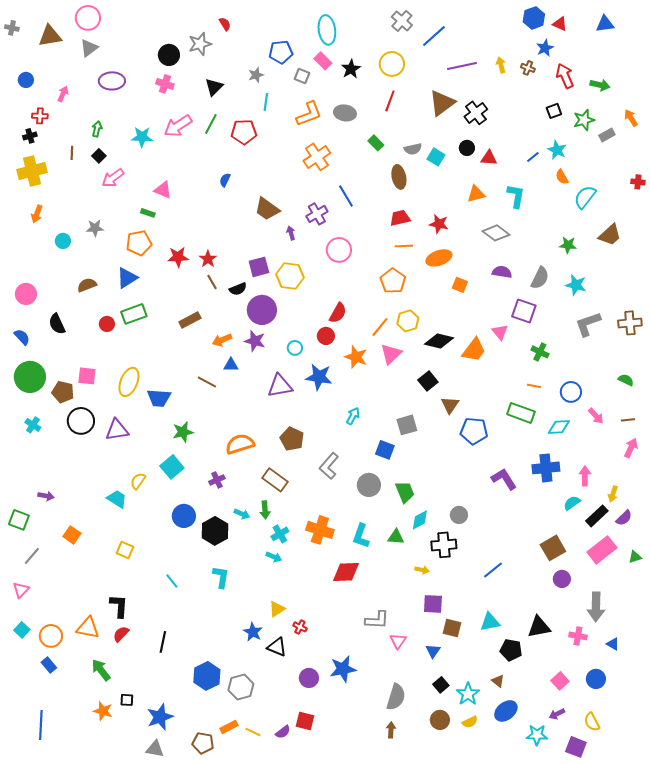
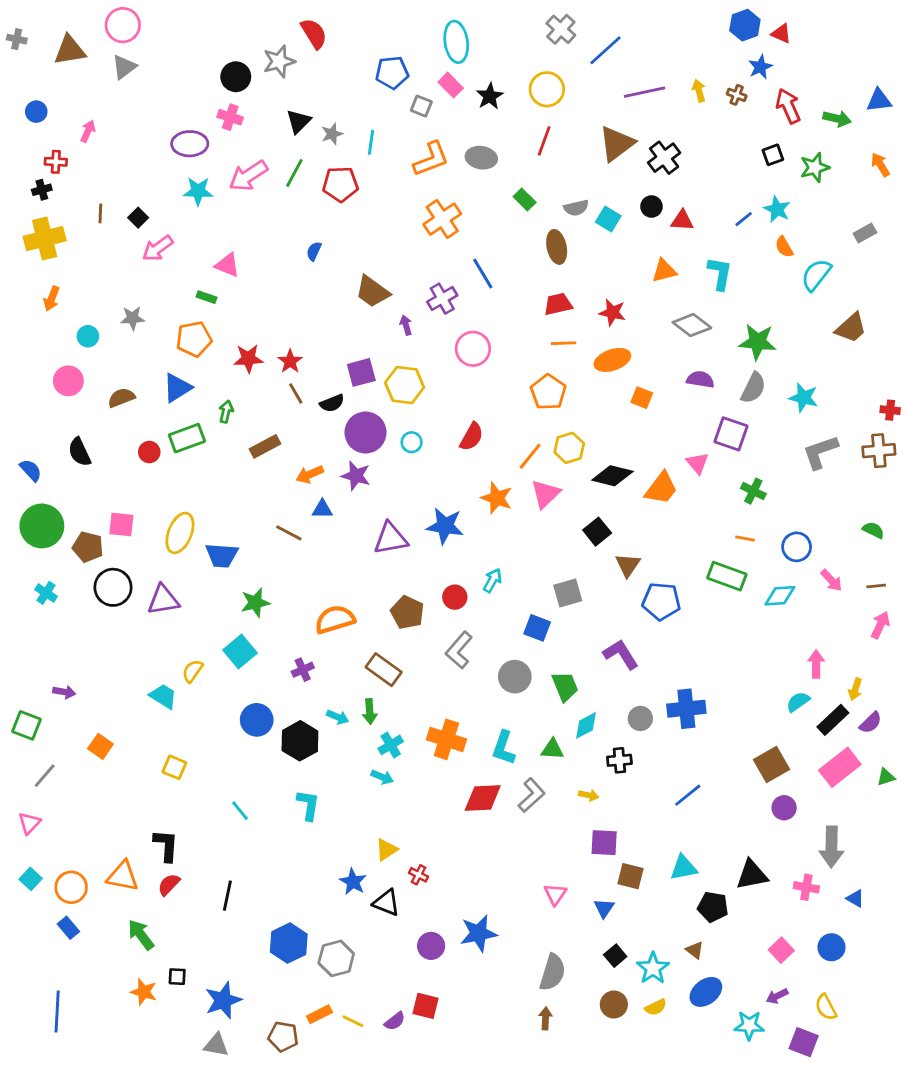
red semicircle: (225, 24) -> (314, 33), size x1.6
blue triangle: (605, 24) -> (879, 100), moved
gray star: (256, 75) -> (332, 134), moved
purple ellipse: (112, 81) -> (190, 144), moved
green arrow: (97, 129) -> (226, 412), moved
gray rectangle: (607, 135) -> (865, 233), moved
red cross: (638, 182) -> (890, 410), moved
green star: (568, 245) -> (758, 342), moved, size x1.5
pink circle: (26, 294) -> (68, 381), moved
red circle: (326, 336) -> (455, 597), moved
cyan circle: (295, 348) -> (412, 442), moved
blue cross: (546, 468) -> (686, 709), moved
purple L-shape: (504, 479) -> (621, 654), moved
black cross: (444, 545) -> (619, 760), size x0.7
gray L-shape: (377, 620) -> (532, 795), moved, turned -45

